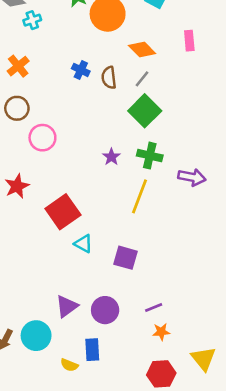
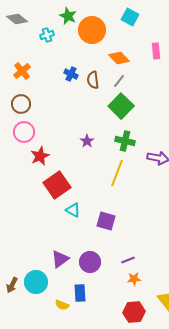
cyan cross: (32, 20) -> (47, 35), moved
pink circle: (42, 138) -> (24, 132), moved
purple star: (111, 157) -> (87, 141), moved
red star: (17, 186) -> (40, 156), moved

